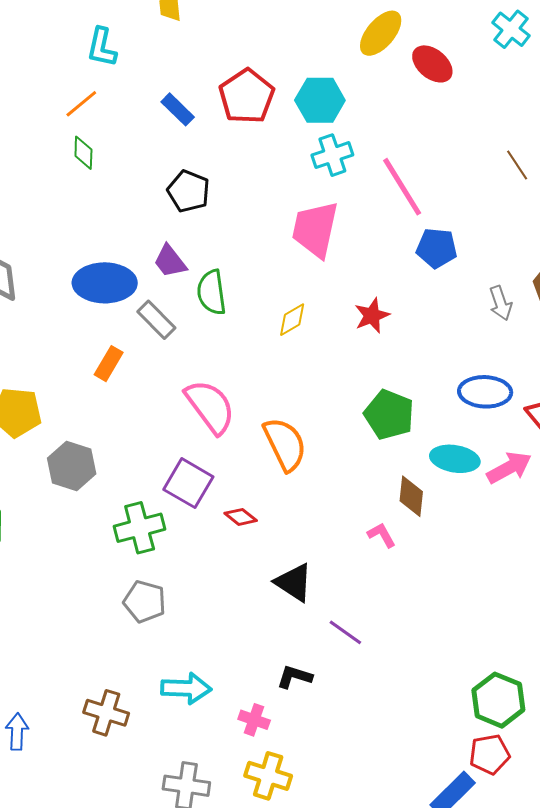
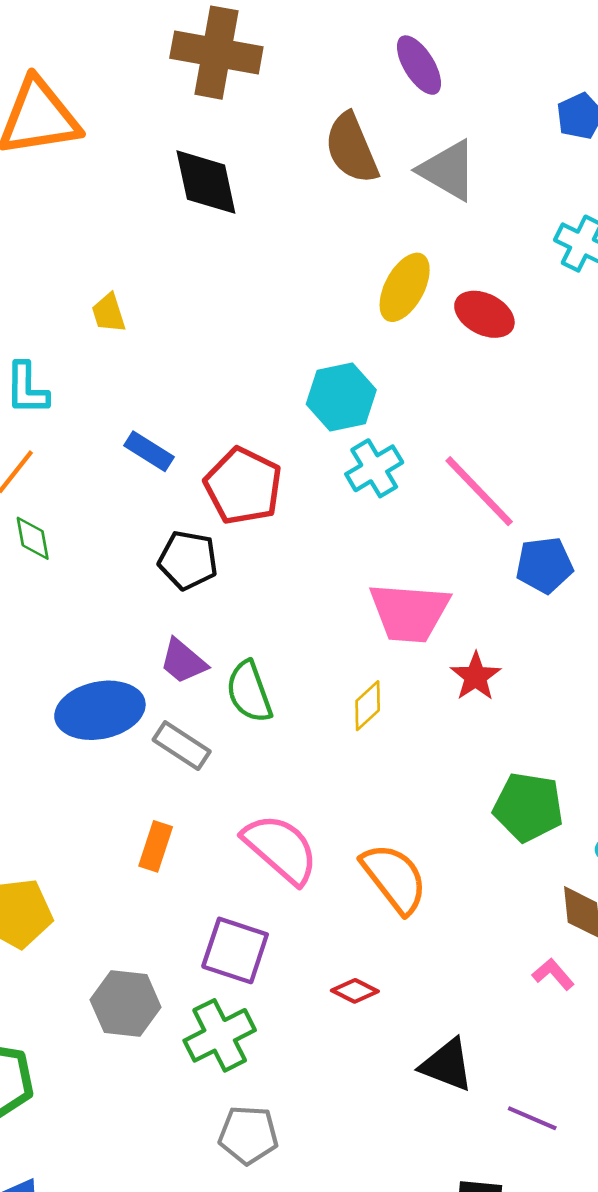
red pentagon: (247, 96) -> (243, 486), moved
pink trapezoid: (315, 229) -> (409, 612), moved, turned -86
orange rectangle: (109, 364) -> (156, 846), moved
gray hexagon: (72, 466) -> (126, 1004), moved
purple square: (188, 483) -> (235, 950), moved

